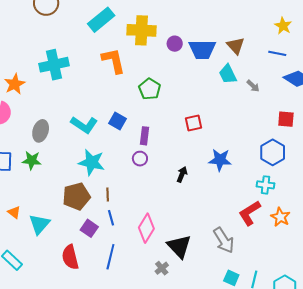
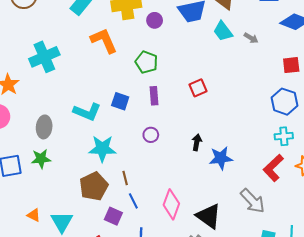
purple circle: (175, 44) -> (155, 20), moved
purple rectangle: (144, 136) -> (154, 96), moved
blue star: (220, 160) -> (221, 158), moved

